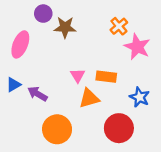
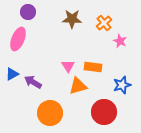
purple circle: (43, 14) -> (28, 12), moved
brown star: (65, 27) -> (72, 19), moved
pink star: (137, 47) -> (120, 41), size x0.6
blue star: (140, 97) -> (122, 85), turned 30

